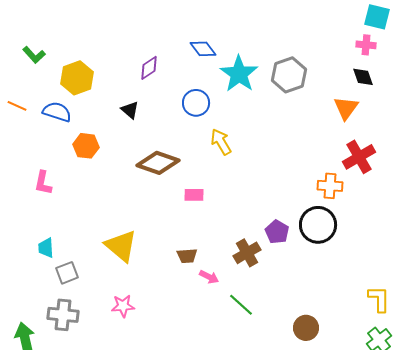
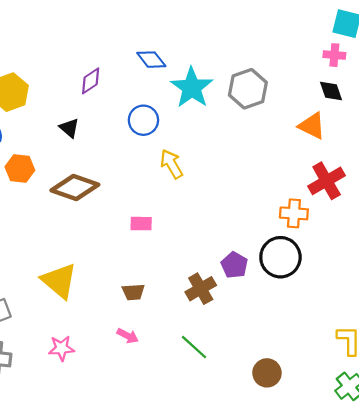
orange triangle: (346, 108) -> (312, 126), turned -40
brown diamond: (158, 163) -> (75, 188), moved
pink arrow: (209, 277) -> (128, 336), moved

